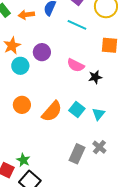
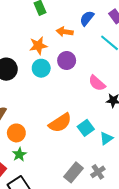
orange arrow: (26, 15) -> (65, 32), moved
orange circle: (22, 105) -> (16, 133), moved
green star: (23, 160) -> (19, 155), moved

